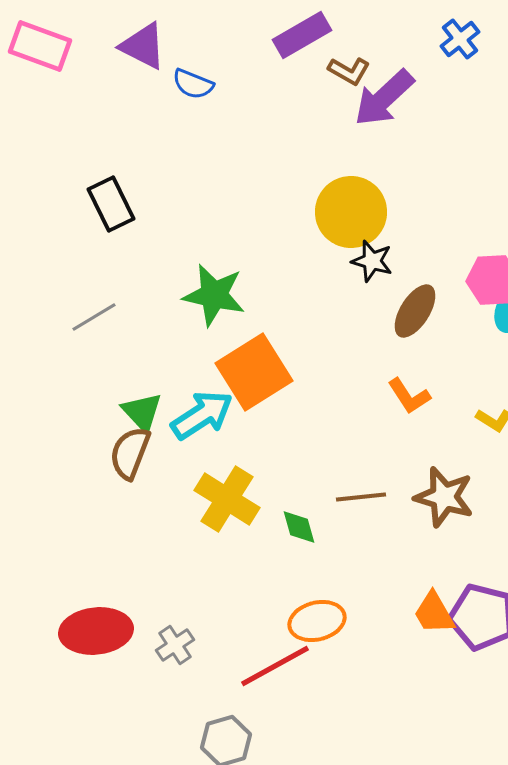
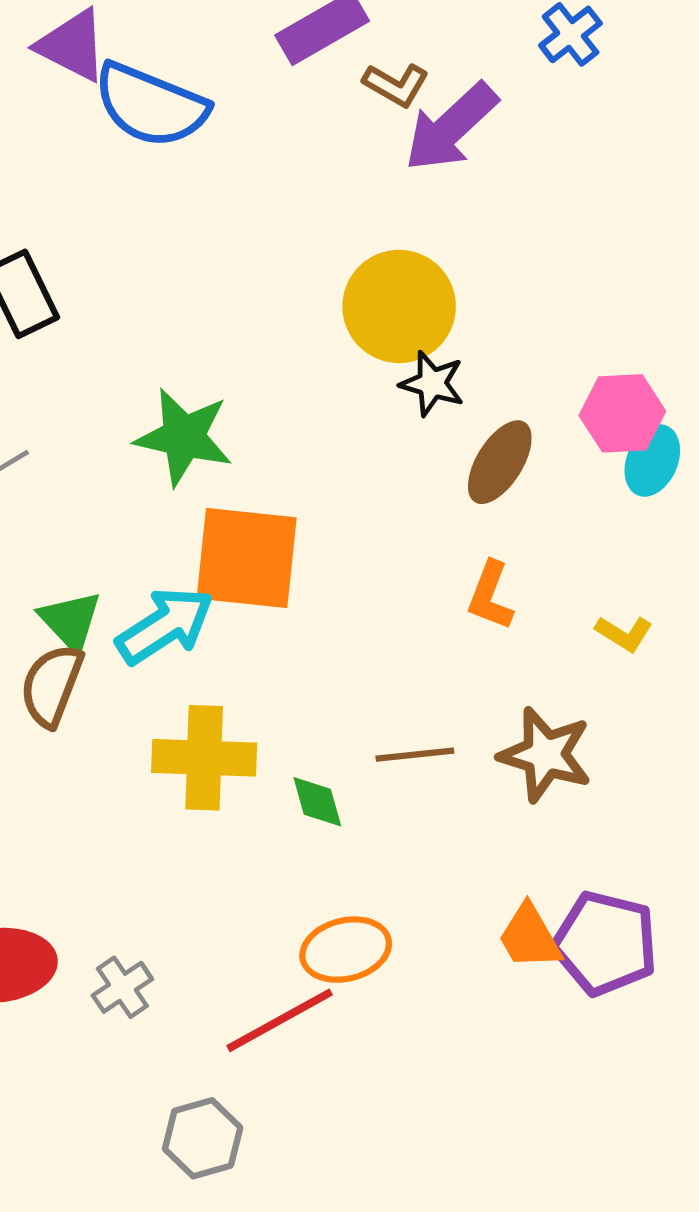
blue semicircle: (193, 84) -> (151, 105), size x1.8
orange square: (254, 372) -> (247, 558), turned 38
orange L-shape: (409, 396) -> (490, 596), turned 54
yellow cross: (227, 499) -> (204, 758), turned -30

